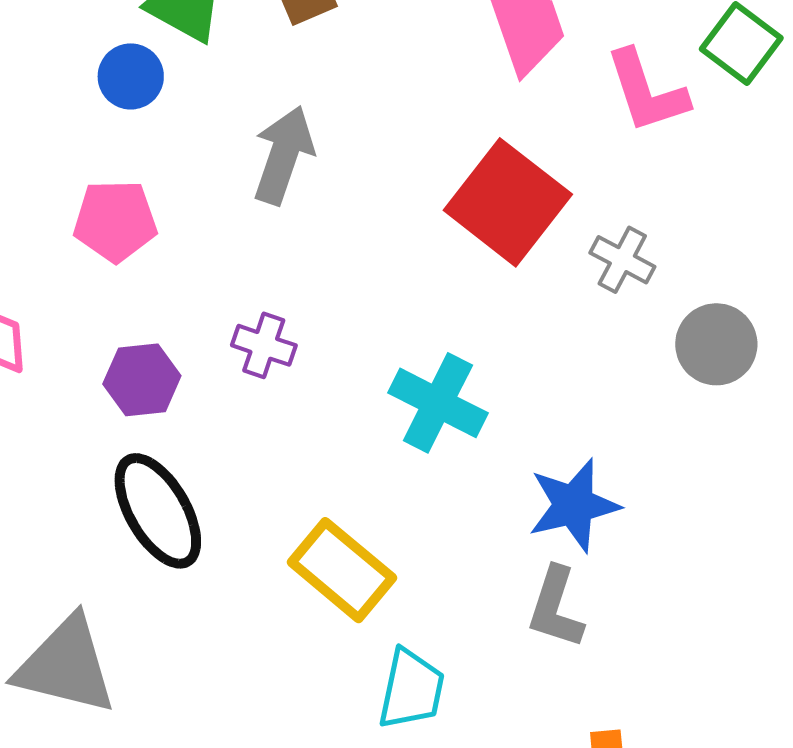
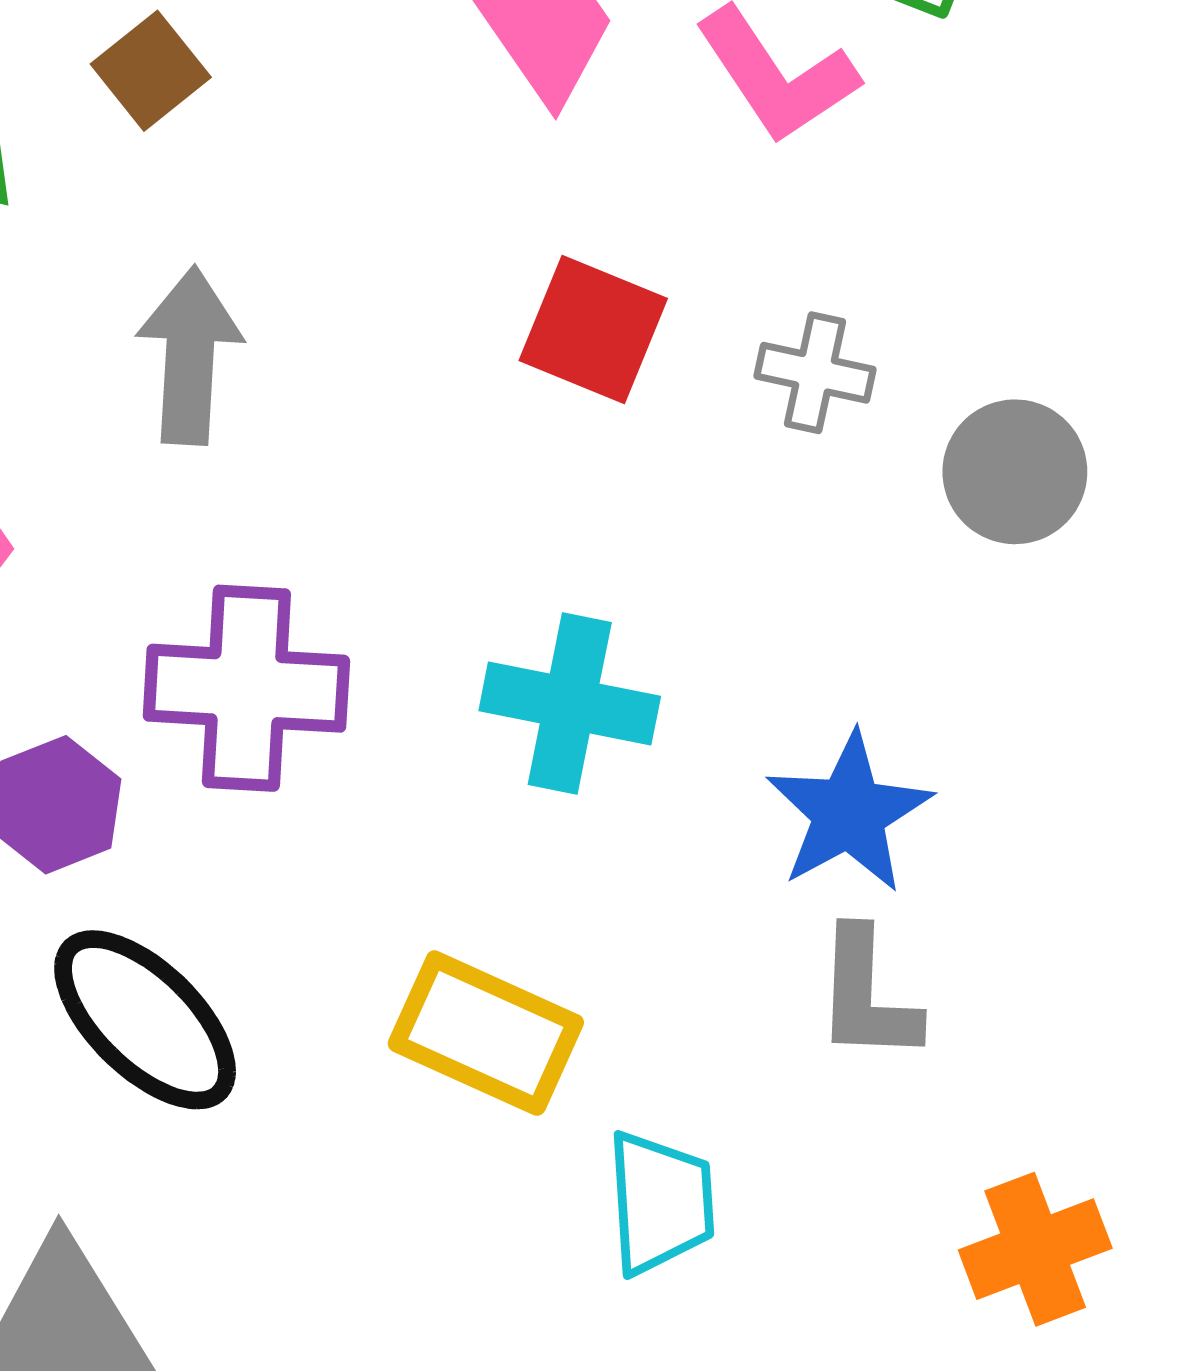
red square: (508, 202) -> (593, 330), size x0.7
purple cross: (264, 345) -> (246, 688), size x1.8

